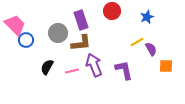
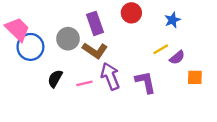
blue circle: (26, 40) -> (30, 47), size x1.5
brown L-shape: (81, 43) -> (95, 50), turned 40
purple semicircle: (151, 49) -> (177, 57), turned 80

